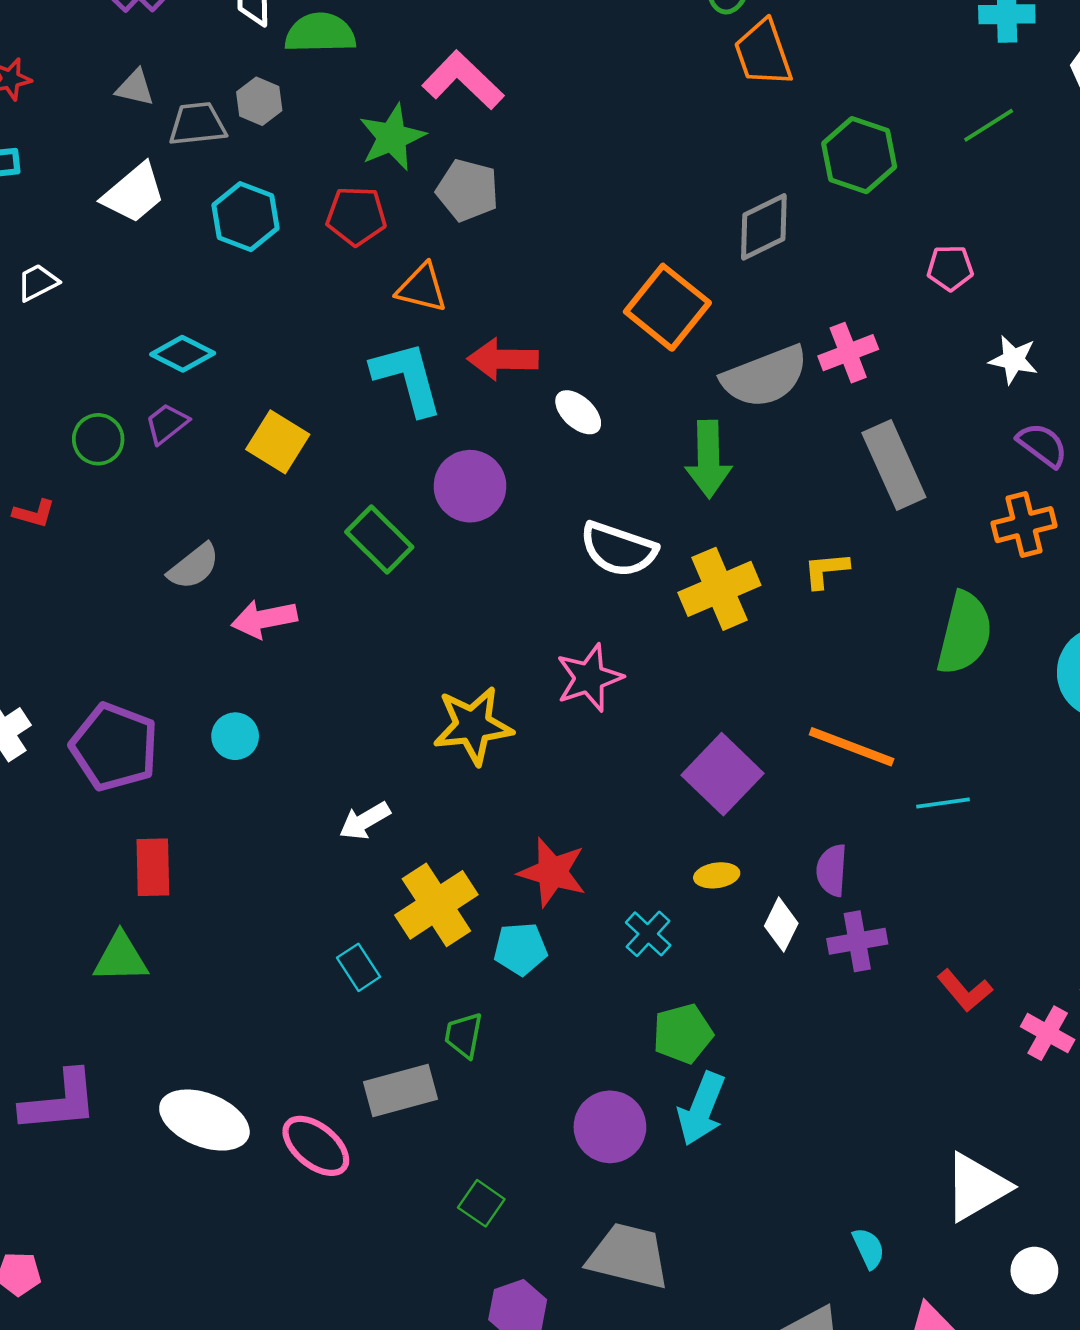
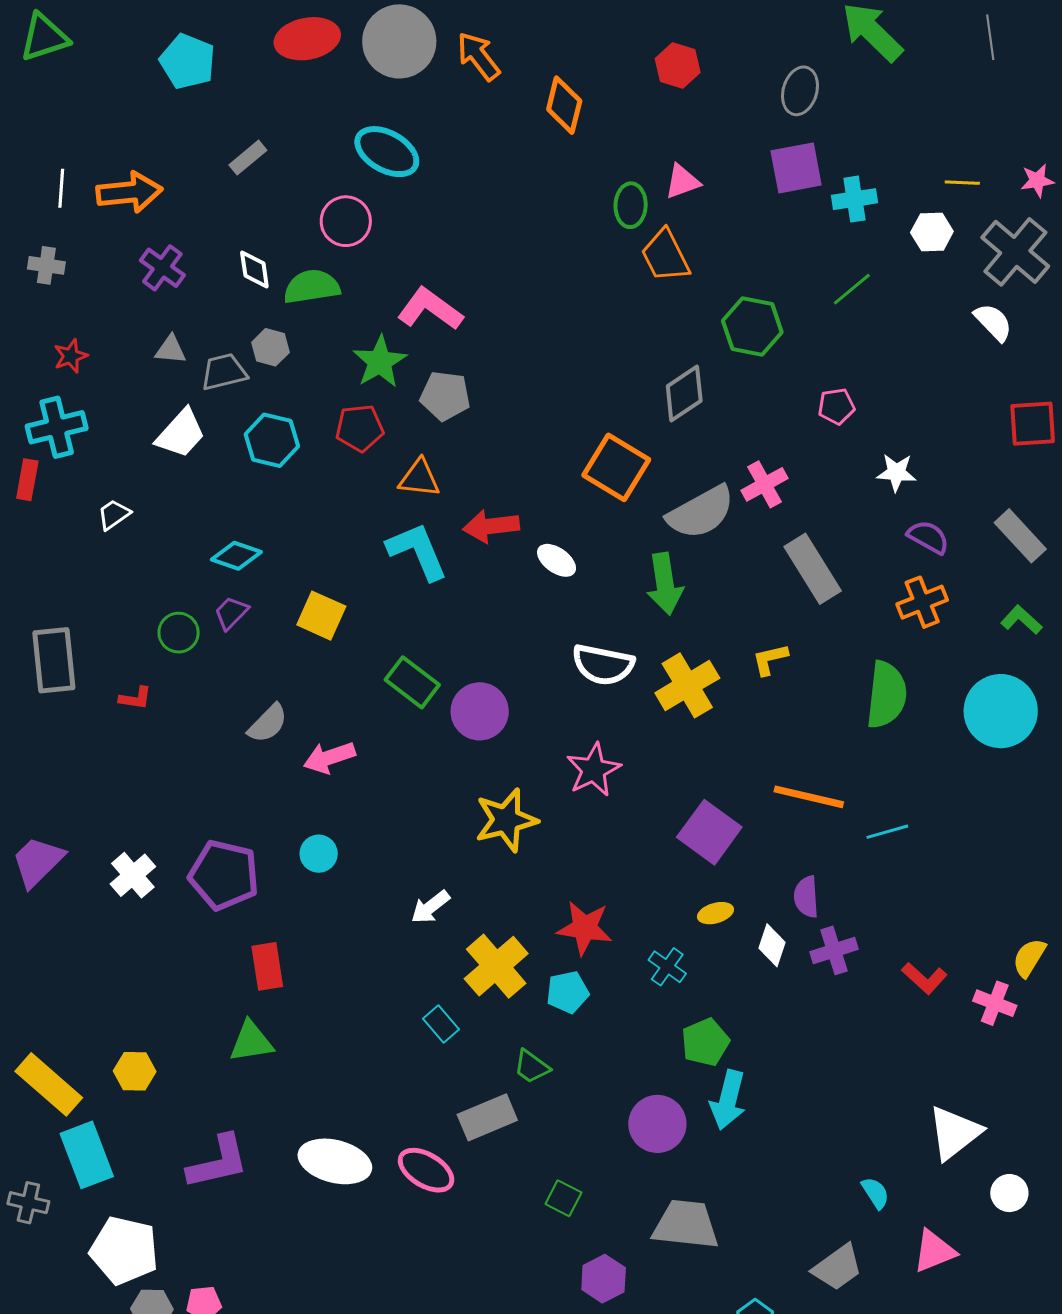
purple circle: (470, 486) -> (480, 711), moved
green trapezoid: (464, 1035) -> (532, 1067), turned -57

